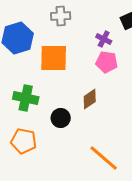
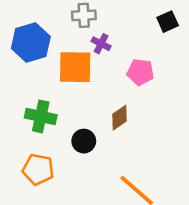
purple cross: (104, 39) -> (101, 44), moved

